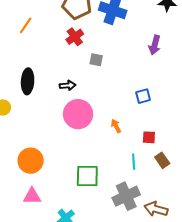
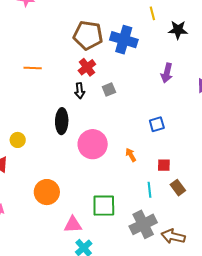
orange line: (26, 25) -> (33, 68), moved, turned 60
gray square: (96, 60) -> (109, 89), turned -32
black ellipse: (28, 81) -> (62, 121), moved
black arrow: (68, 85) -> (80, 91), moved, turned 91
pink triangle: (32, 196) -> (73, 225), moved

